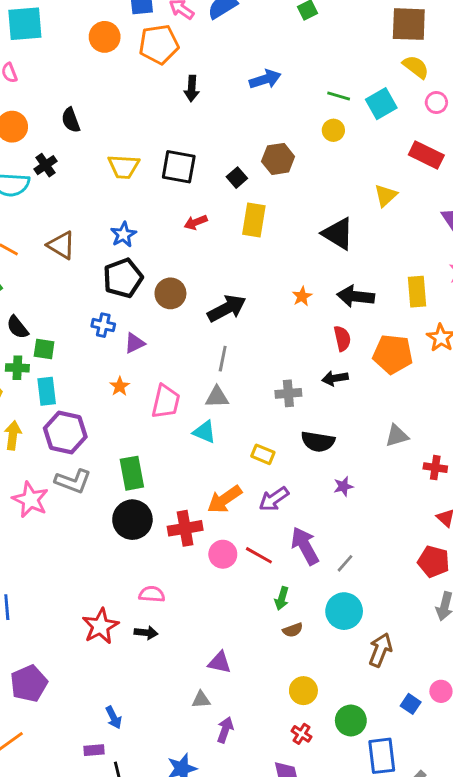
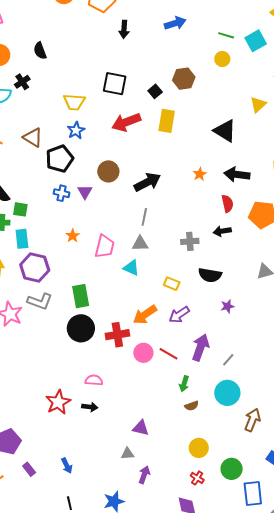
yellow trapezoid: (124, 167) -> (74, 102), moved
red arrow: (196, 222) -> (126, 122), size x1.8
black pentagon: (123, 278) -> (60, 159), moved
purple triangle: (135, 343) -> (85, 192), moved, turned -35
purple arrow: (305, 546) -> (200, 347), turned 48
purple rectangle: (94, 750) -> (29, 469), moved, turned 56

